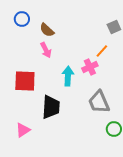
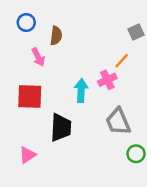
brown semicircle: (47, 30) -> (56, 36), turned -126
pink arrow: (46, 50) -> (38, 57), moved

